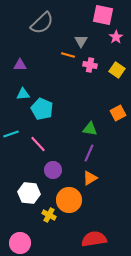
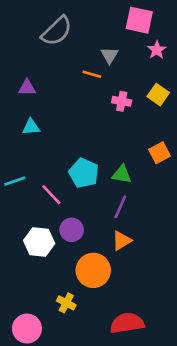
pink cross: (90, 65) -> (122, 101), moved
cyan pentagon: (42, 109) -> (84, 173), moved
white hexagon: (29, 193) -> (39, 242), moved
yellow cross: (49, 215) -> (66, 303), moved

